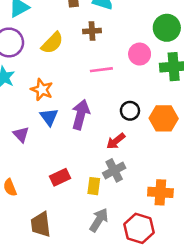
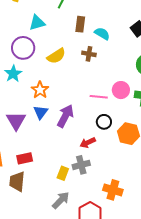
pink circle: (140, 54) -> (121, 90), moved
pink line: (101, 70) -> (99, 97), moved
purple triangle: (21, 134) -> (16, 121), size x1.5
red rectangle: (60, 177) -> (25, 158), moved
brown trapezoid: (41, 224) -> (17, 182), moved

